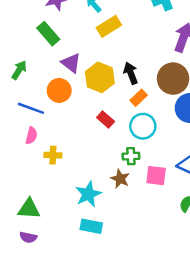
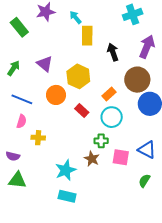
yellow rectangle: (109, 26) -> (87, 36), turned -60
green rectangle: (48, 34) -> (19, 27), moved
purple triangle: (71, 63) -> (45, 64), moved
black arrow: (131, 73) -> (113, 52), moved
orange circle: (59, 90) -> (56, 95), moved
purple semicircle: (28, 237) -> (13, 156), moved

